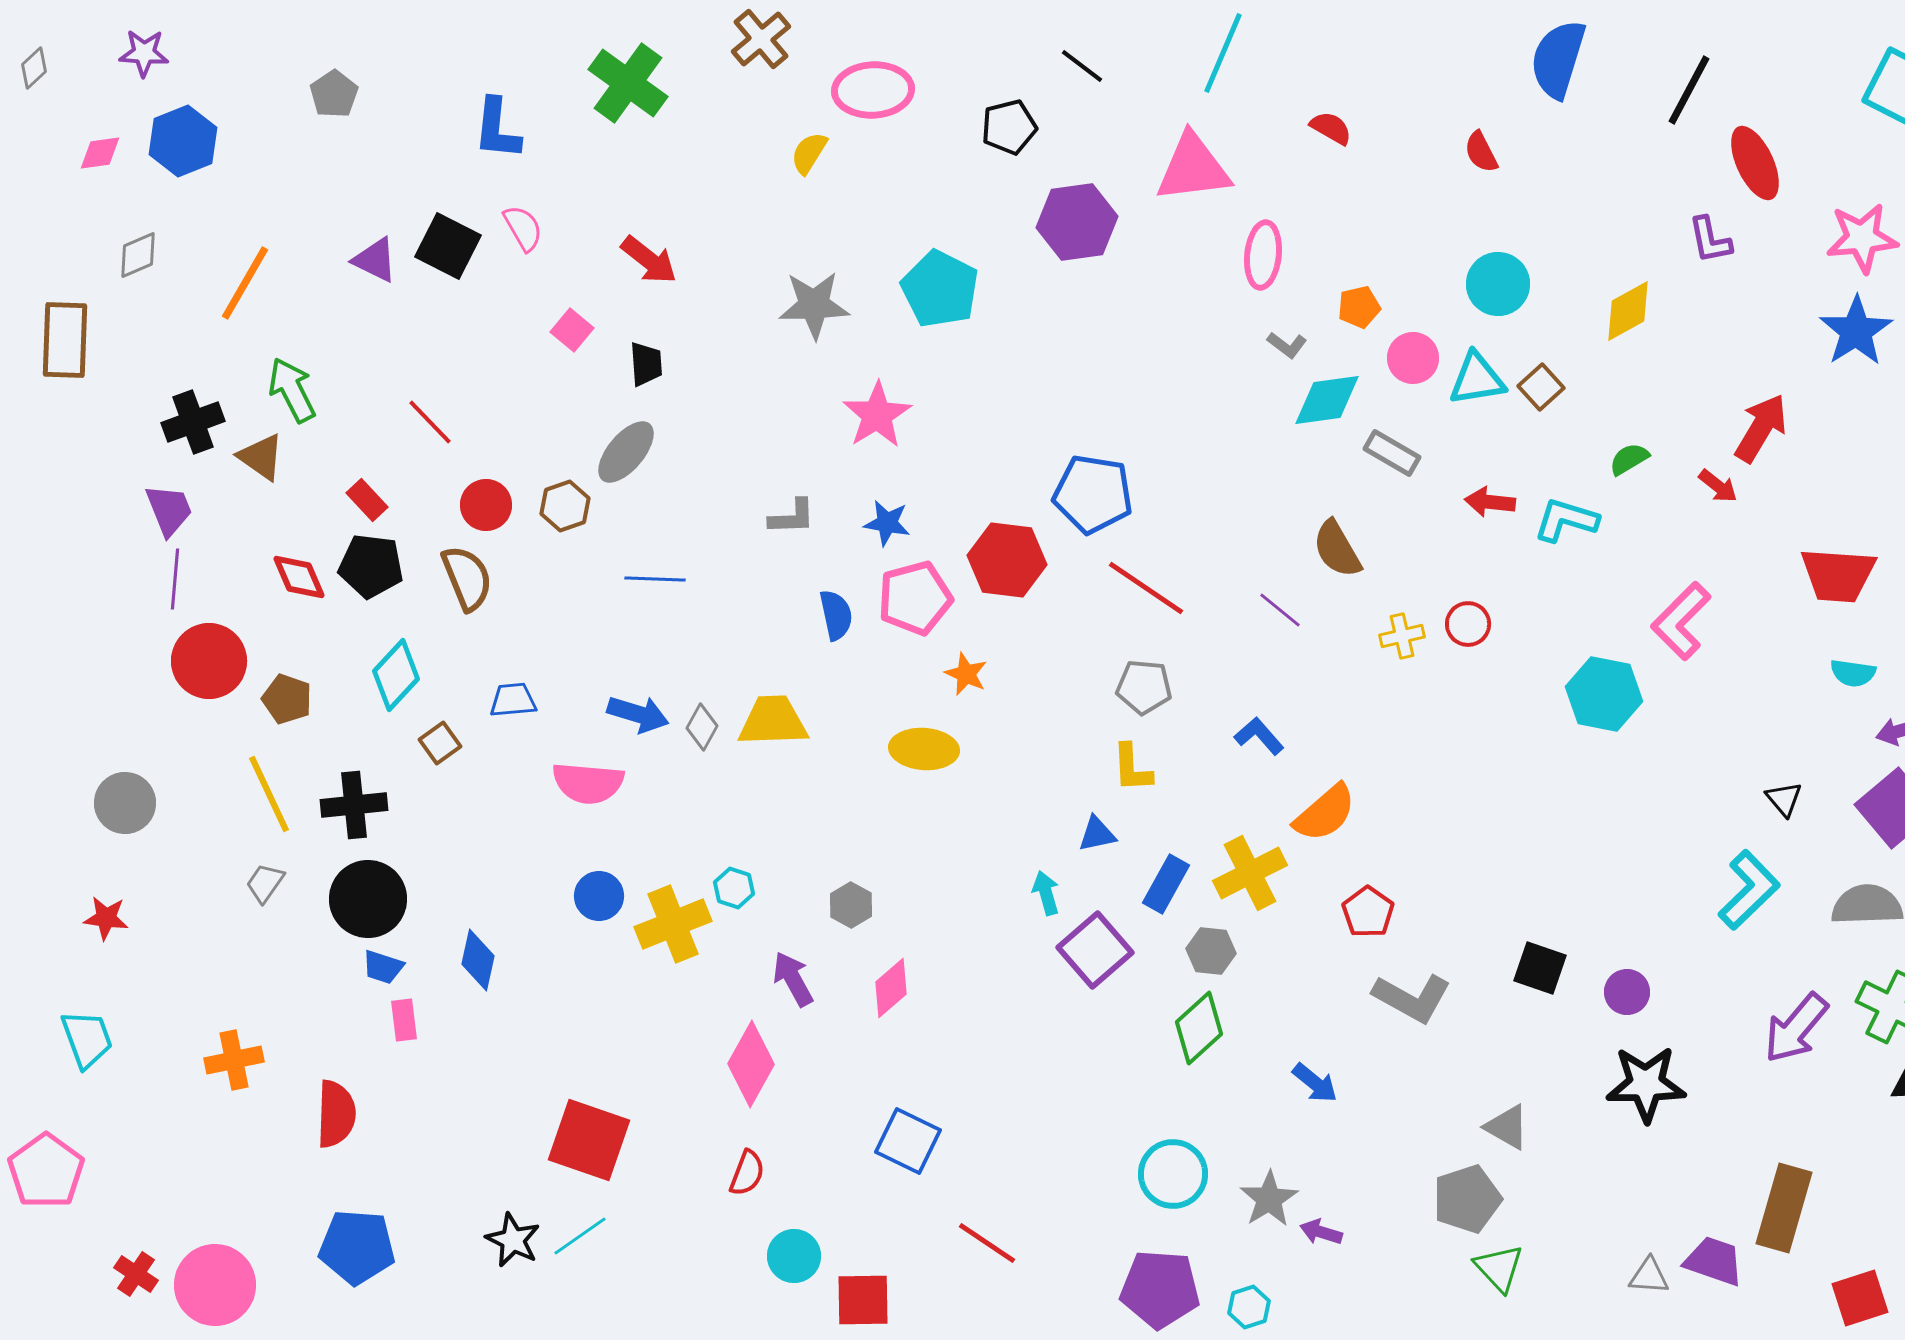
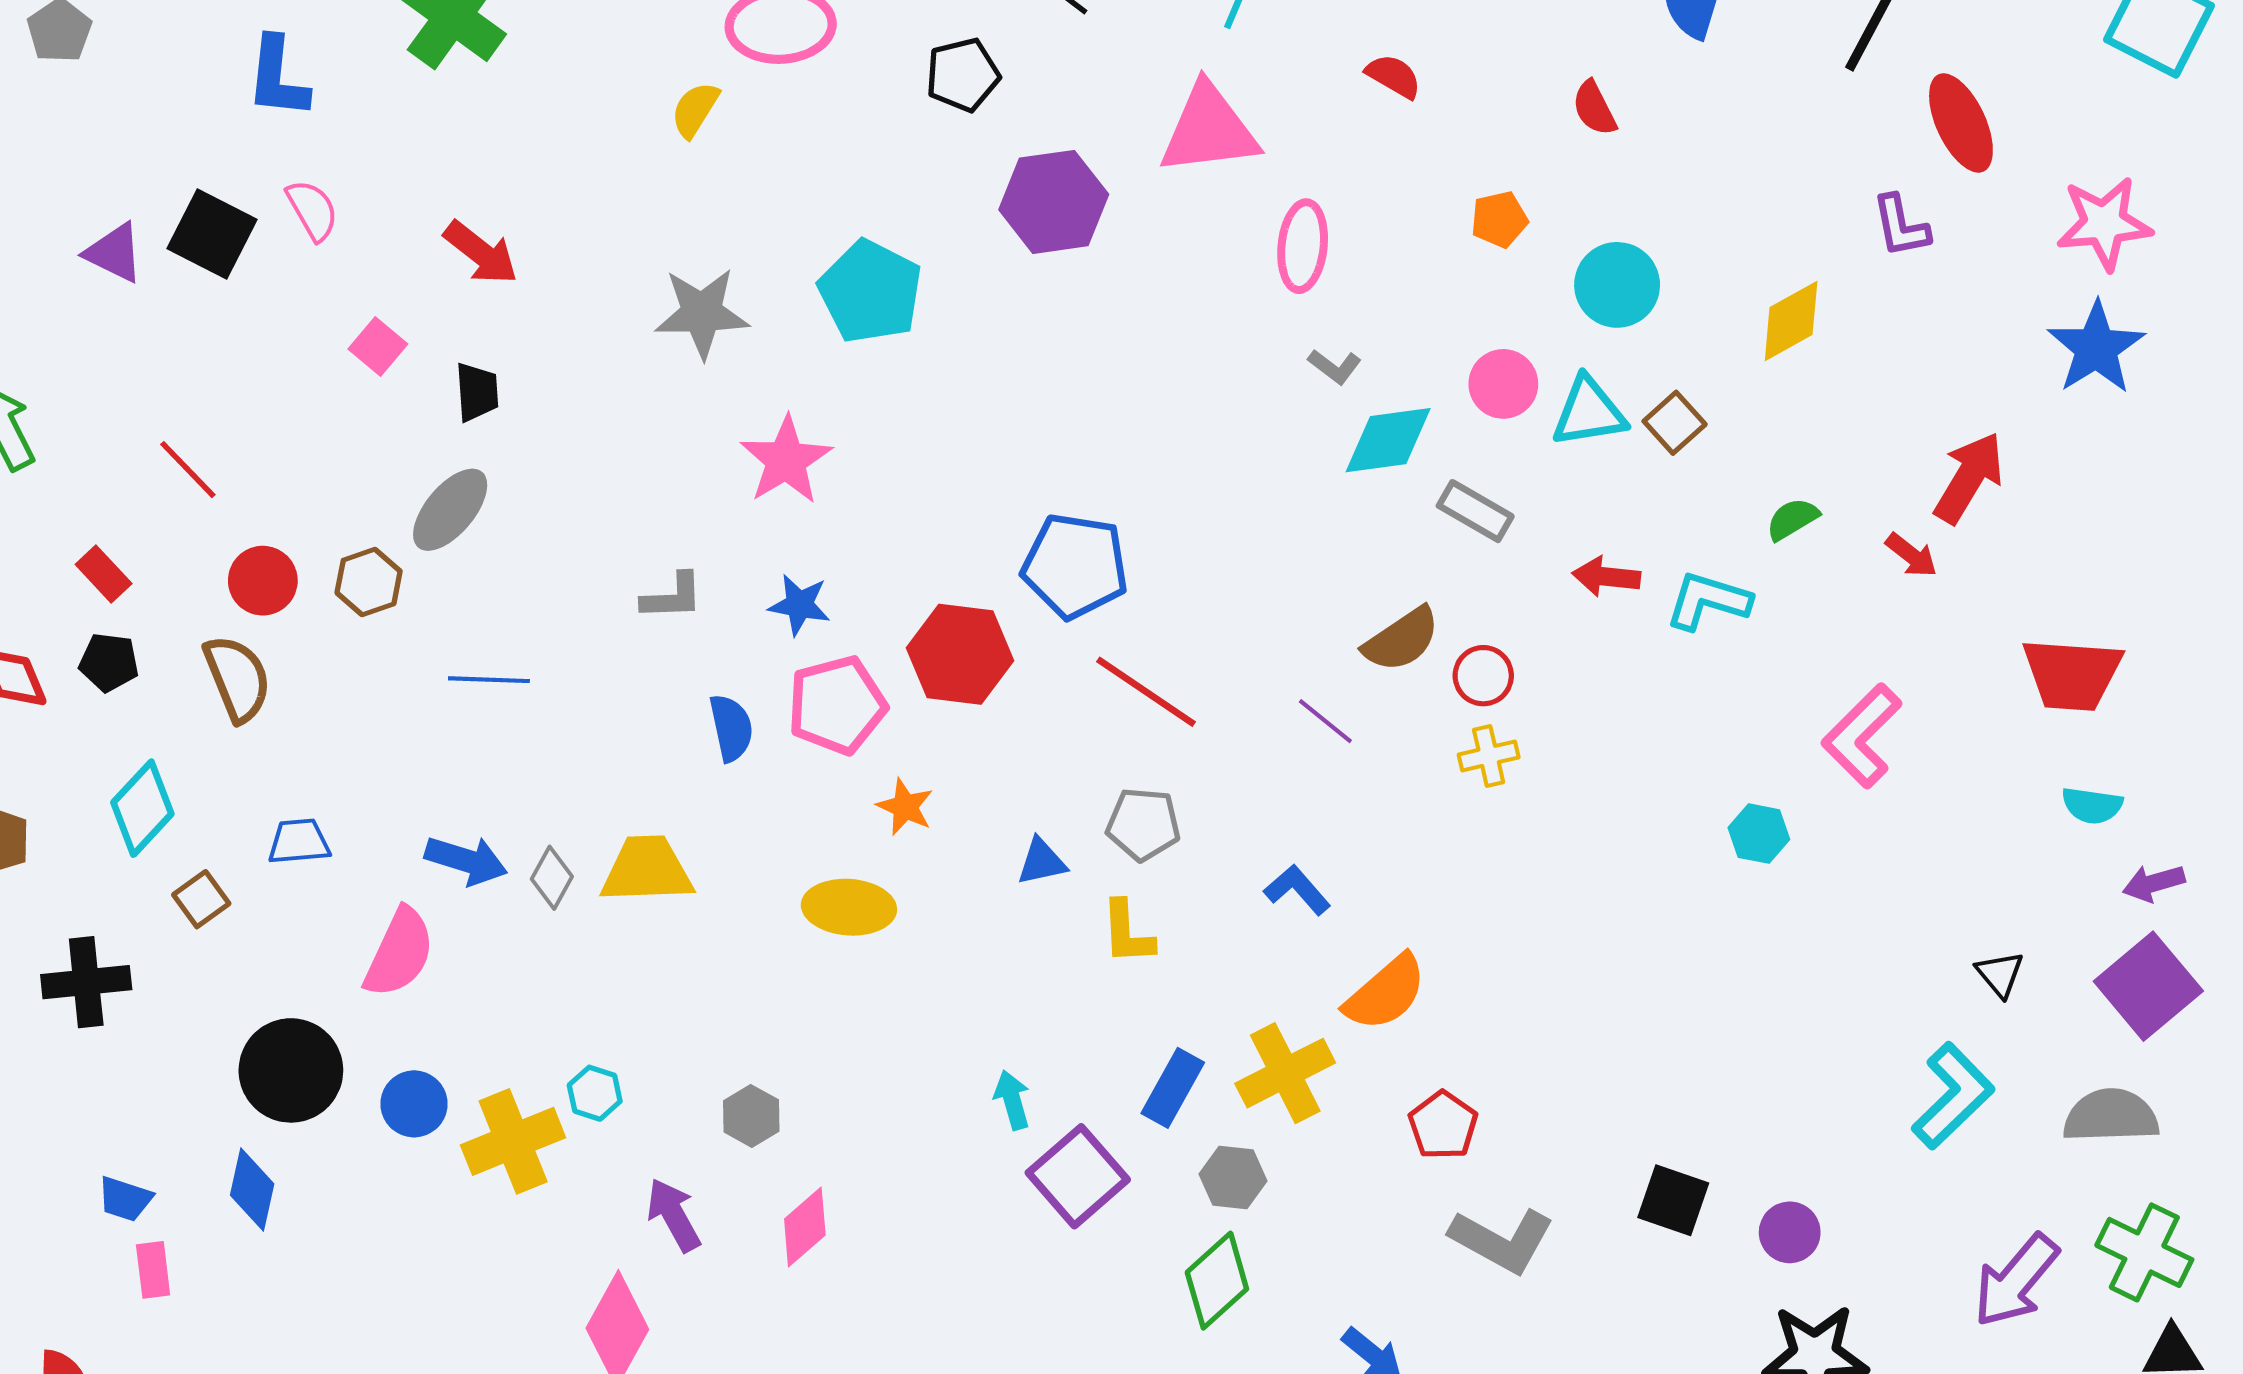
orange pentagon: (1359, 307) -> (1499, 219), moved
brown semicircle: (1337, 549) -> (1402, 640), turned -94
black pentagon: (371, 566) -> (109, 662), size x0.7
red circle: (1468, 624) -> (1483, 676), moved
cyan hexagon: (1604, 694) -> (1759, 834), size x0.6
pink semicircle: (588, 783) -> (399, 953), turned -70
blue triangle: (1097, 834) -> (1042, 862), moved
black circle: (368, 899) -> (291, 1070), moved

